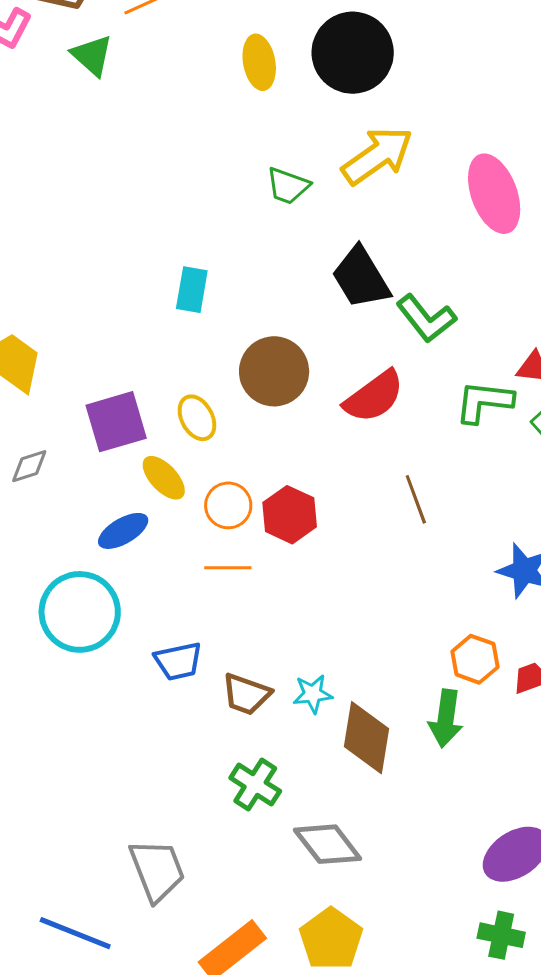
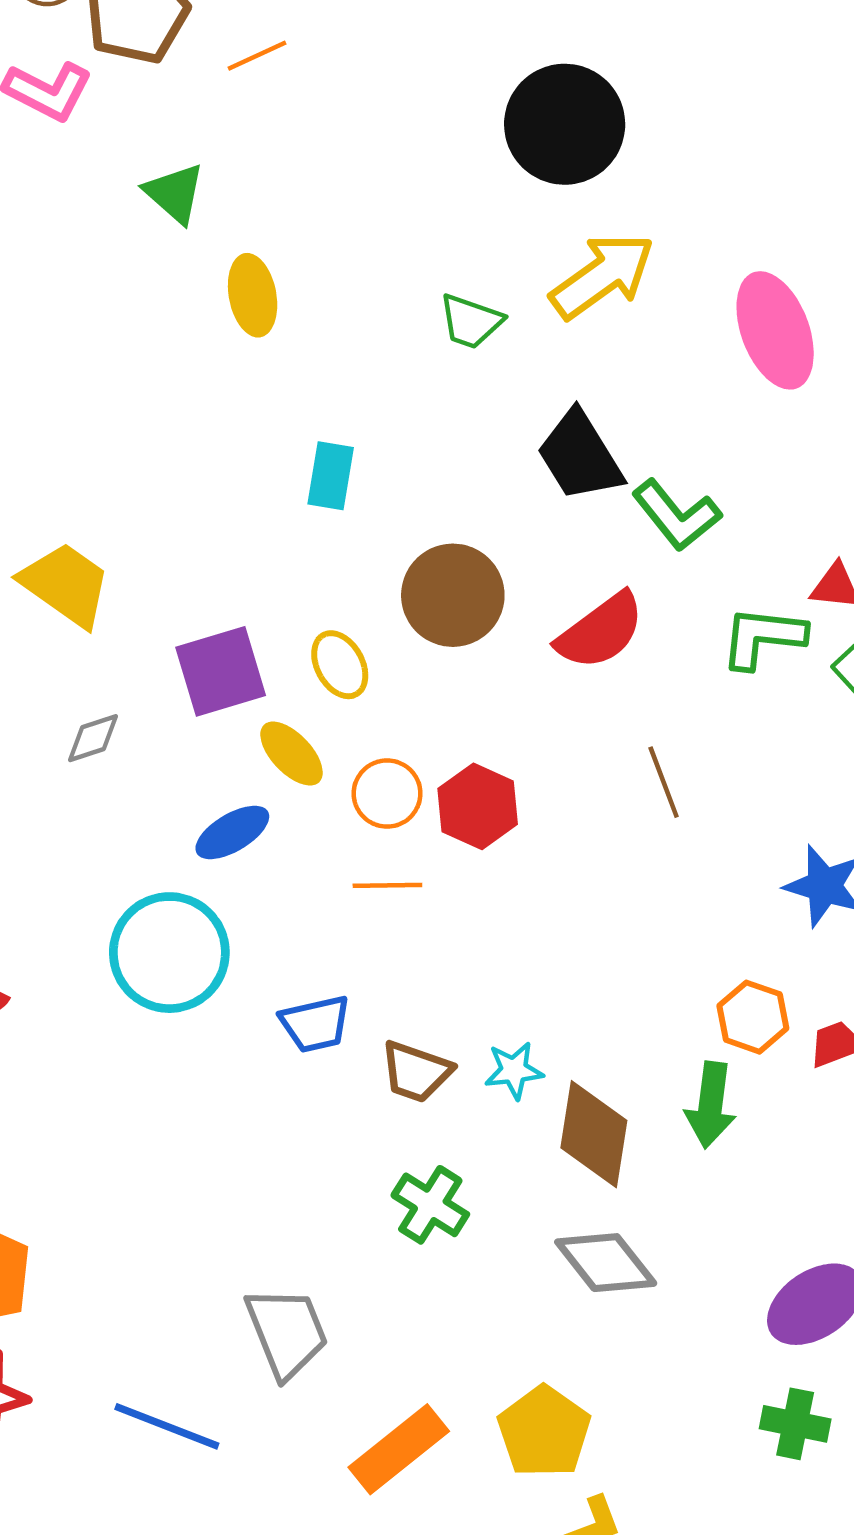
green triangle: (92, 55) -> (175, 193), moved
yellow ellipse: (259, 62) -> (253, 295), moved
gray diamond: (328, 844) -> (606, 1263), moved

